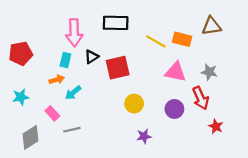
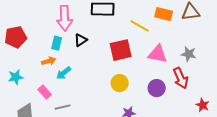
orange rectangle: (182, 39) -> (164, 14), moved
red square: (118, 68) -> (121, 50), moved
red star: (216, 126) -> (203, 105), moved

